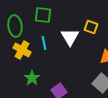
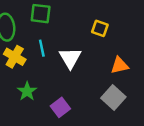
white triangle: (70, 37) -> (70, 58), moved

